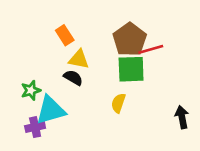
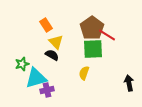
red line: (151, 49) -> (107, 35), turned 48
yellow triangle: (79, 59) -> (56, 42), turned 35
purple cross: (35, 127) -> (47, 90), moved

